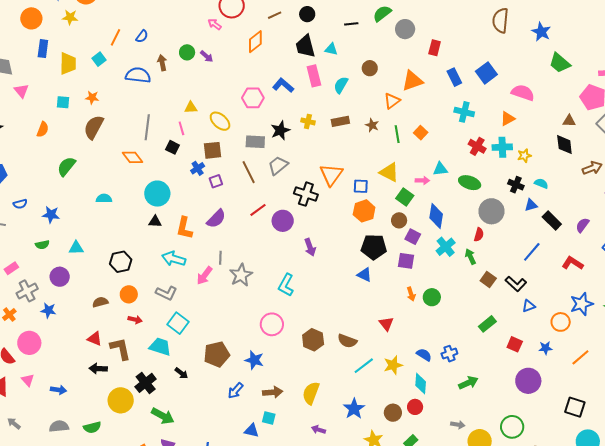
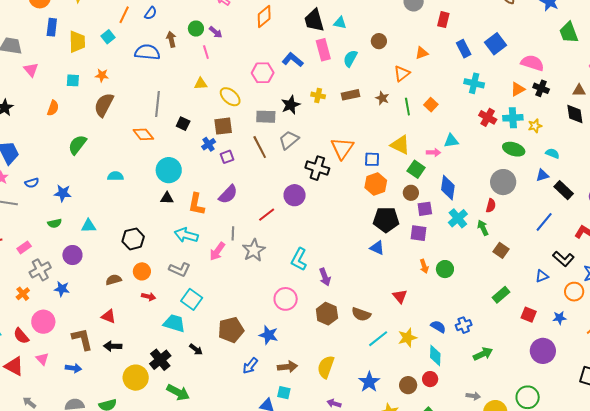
green trapezoid: (560, 63) -> (569, 32), turned 30
orange triangle: (412, 81) -> (422, 53), size x0.6
pink line: (181, 128) -> (206, 52), moved
green ellipse: (470, 183) -> (514, 149), moved
black cross: (516, 185) -> (541, 88), moved
red line: (258, 210) -> (267, 215), moved
purple square: (413, 237) -> (425, 209), turned -35
purple arrow: (310, 247) -> (325, 277), moved
black L-shape: (516, 284) -> (563, 259), moved
brown L-shape: (120, 349) -> (82, 339), moved

